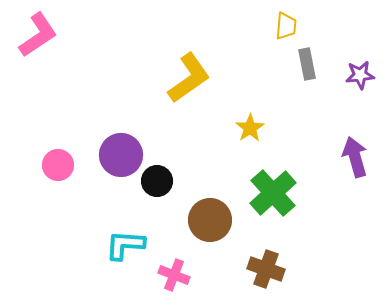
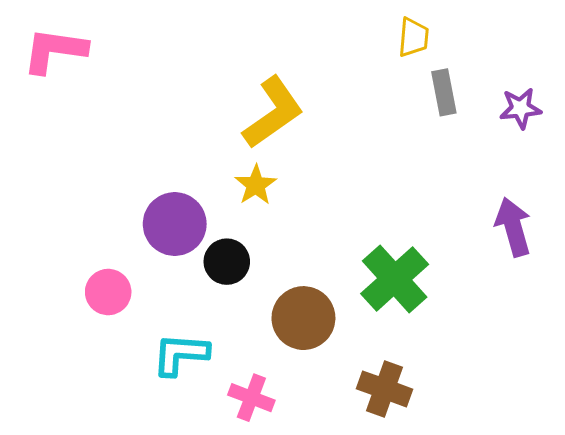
pink L-shape: (38, 35) -> (55, 50), turned -138
yellow star: (250, 128) -> (256, 185), moved
pink circle: (58, 165) -> (108, 292), moved

